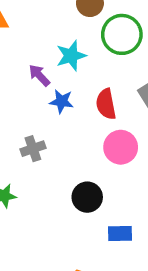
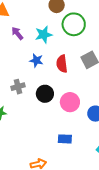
purple arrow: (39, 75) -> (17, 33), moved
pink circle: (121, 147) -> (70, 102), moved
black circle: (87, 197) -> (45, 94), moved

